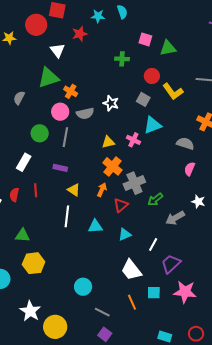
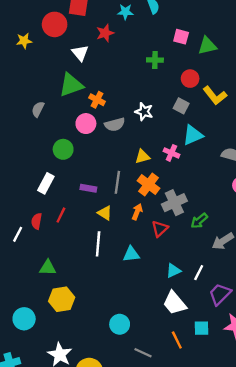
gray line: (65, 137) -> (117, 182), moved
red line: (36, 190) -> (61, 215), turned 32
cyan triangle: (125, 234) -> (173, 271), moved

